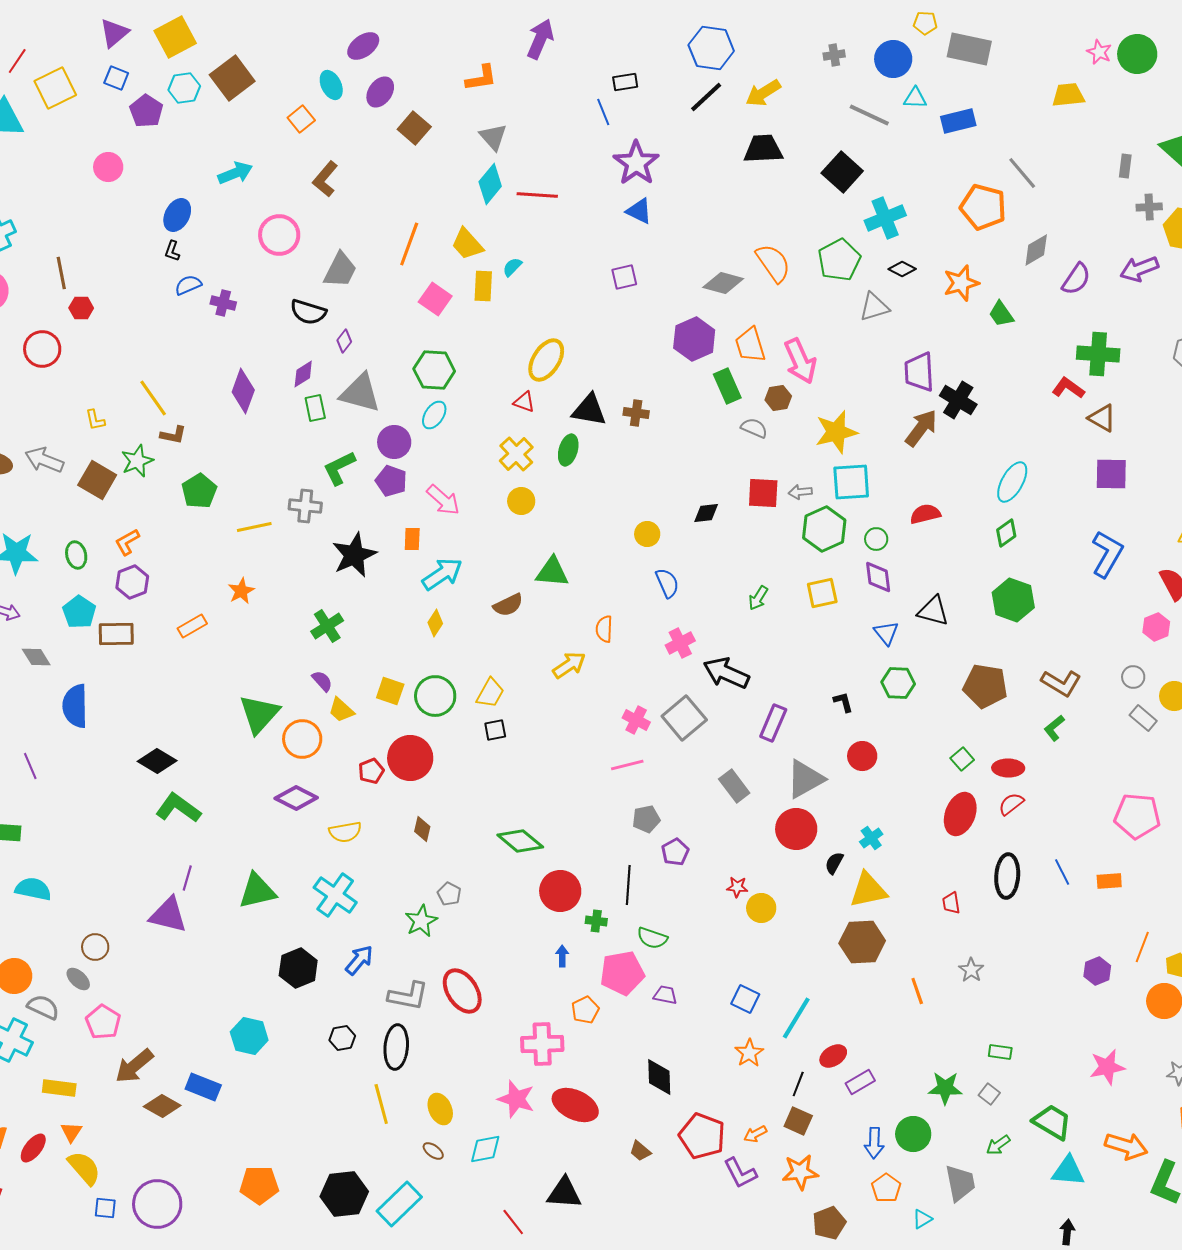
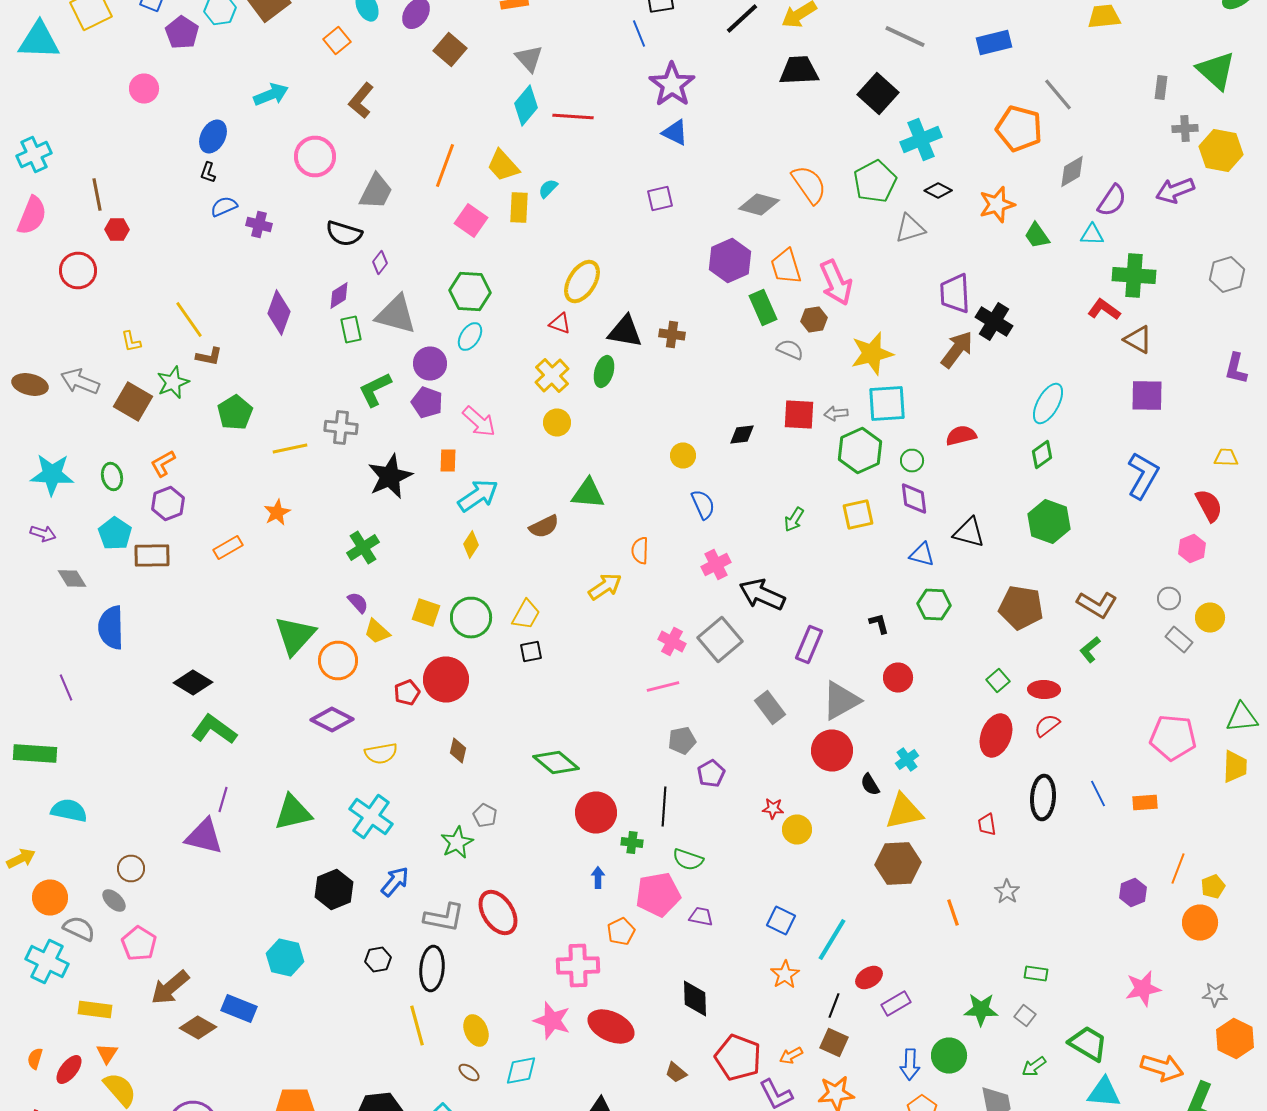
cyan triangle: (915, 98) -> (1092, 234), moved
blue triangle: (886, 633) -> (922, 554), turned -36
black semicircle: (834, 863) -> (870, 784), turned -60

